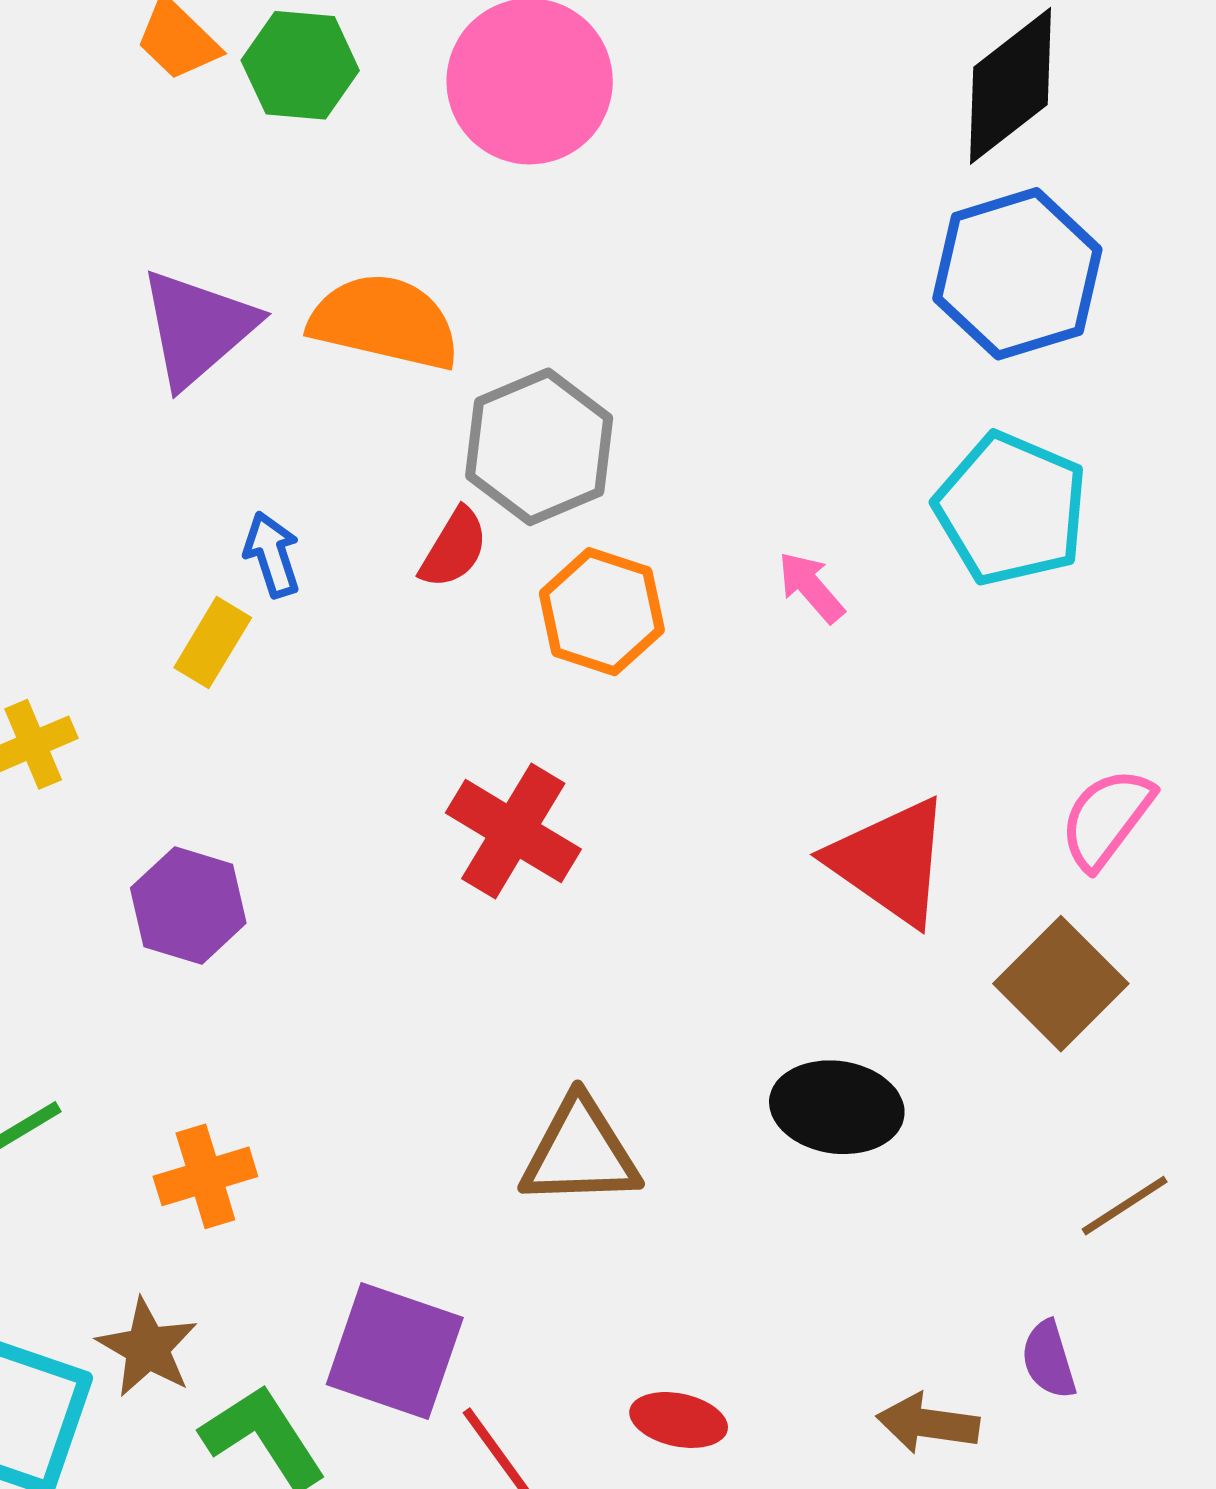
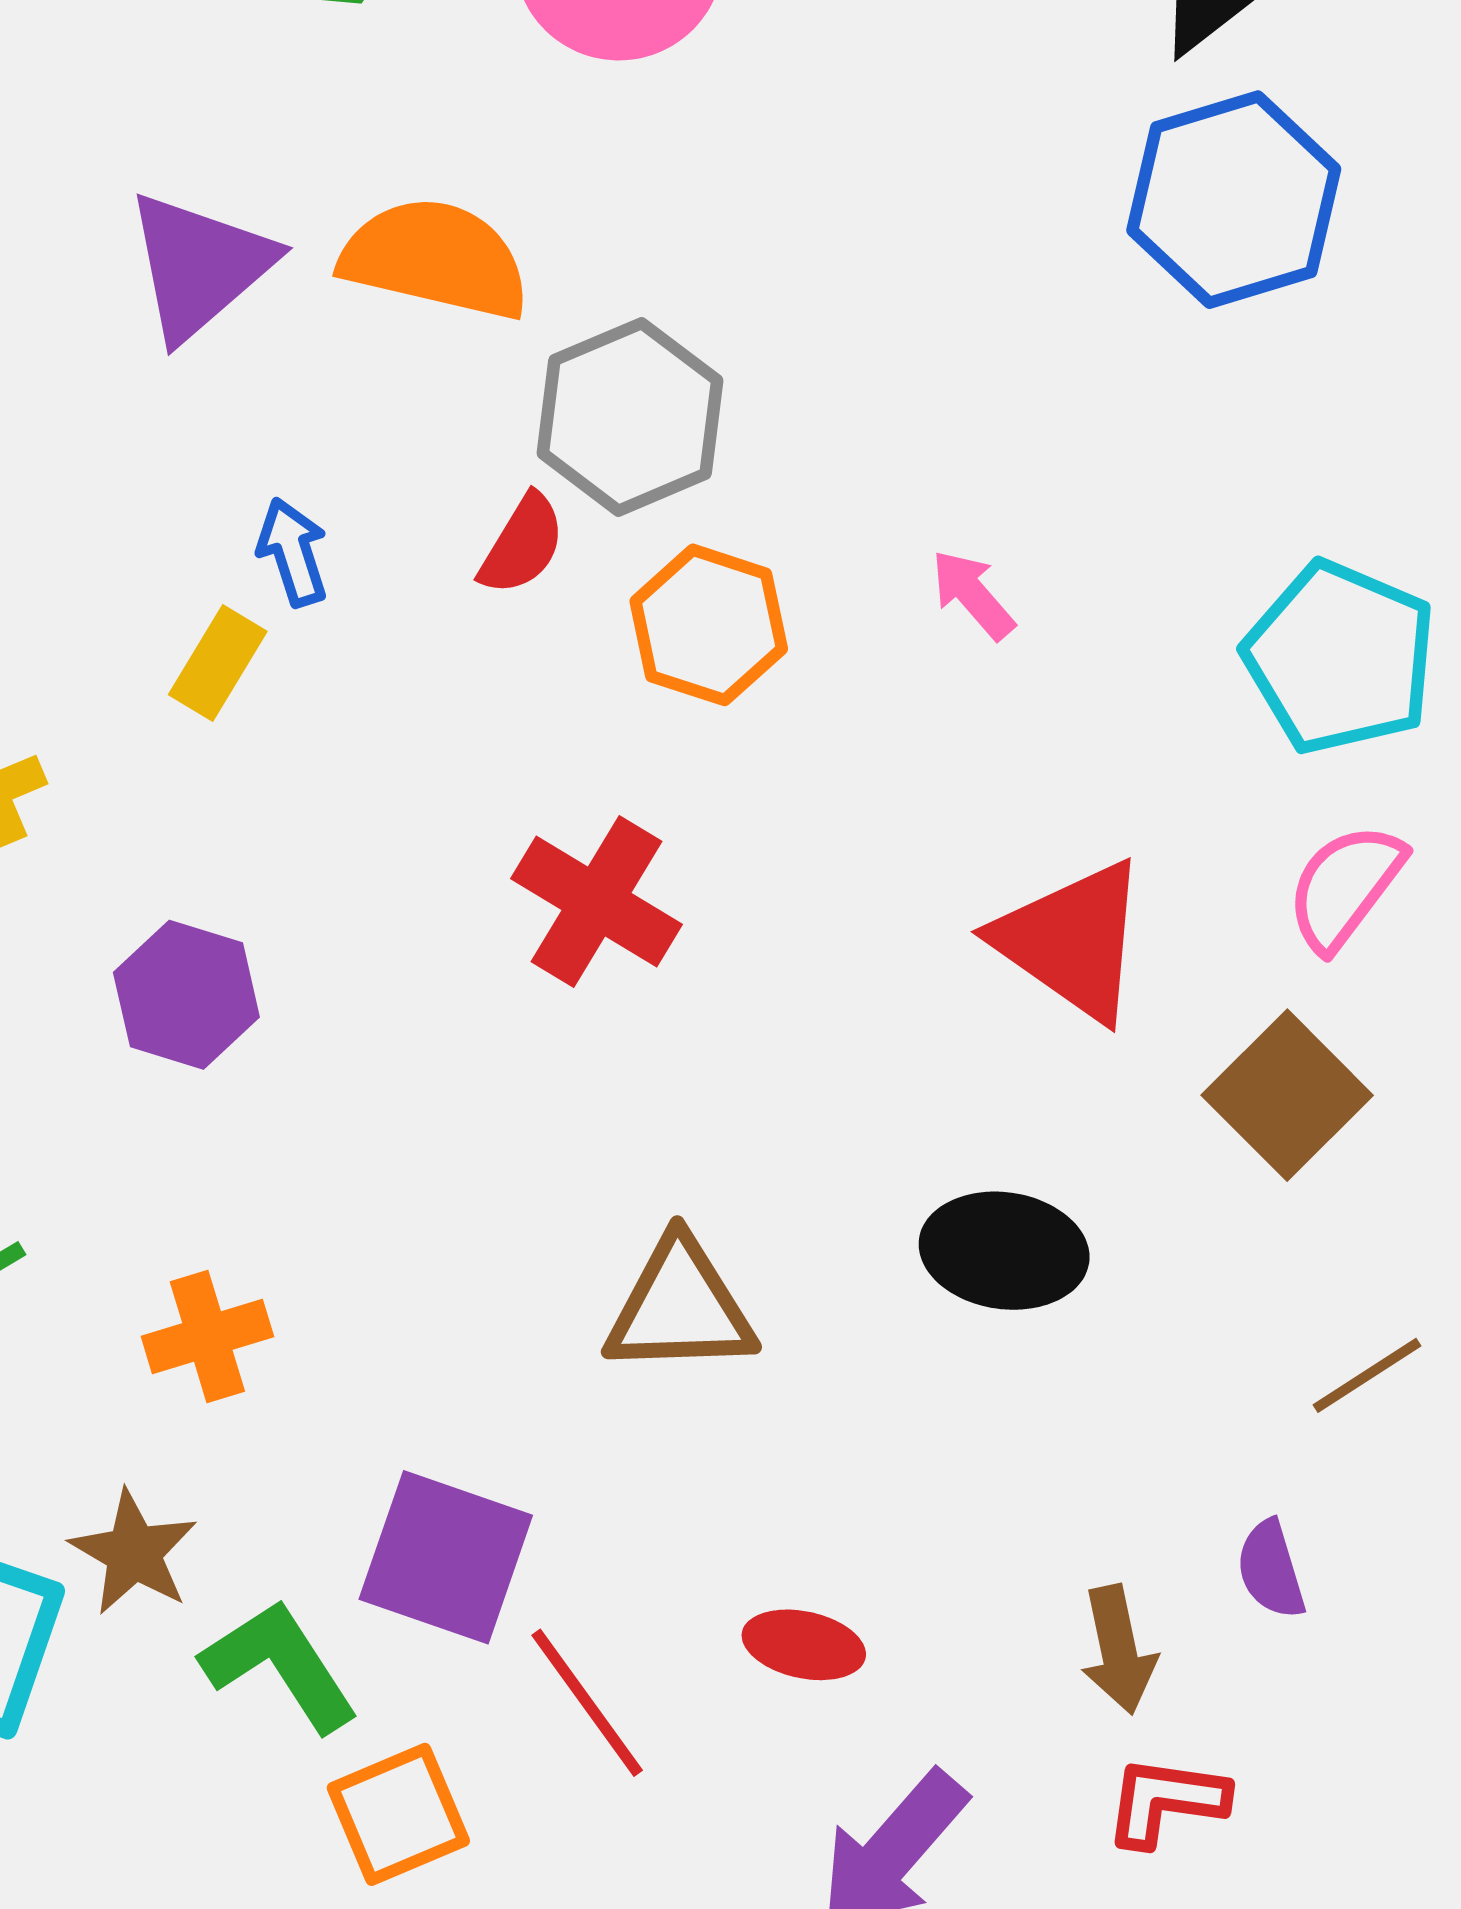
cyan pentagon: (1011, 509) -> (1340, 658), moved
brown arrow: (928, 1423) -> (1118, 1650), turned -110

